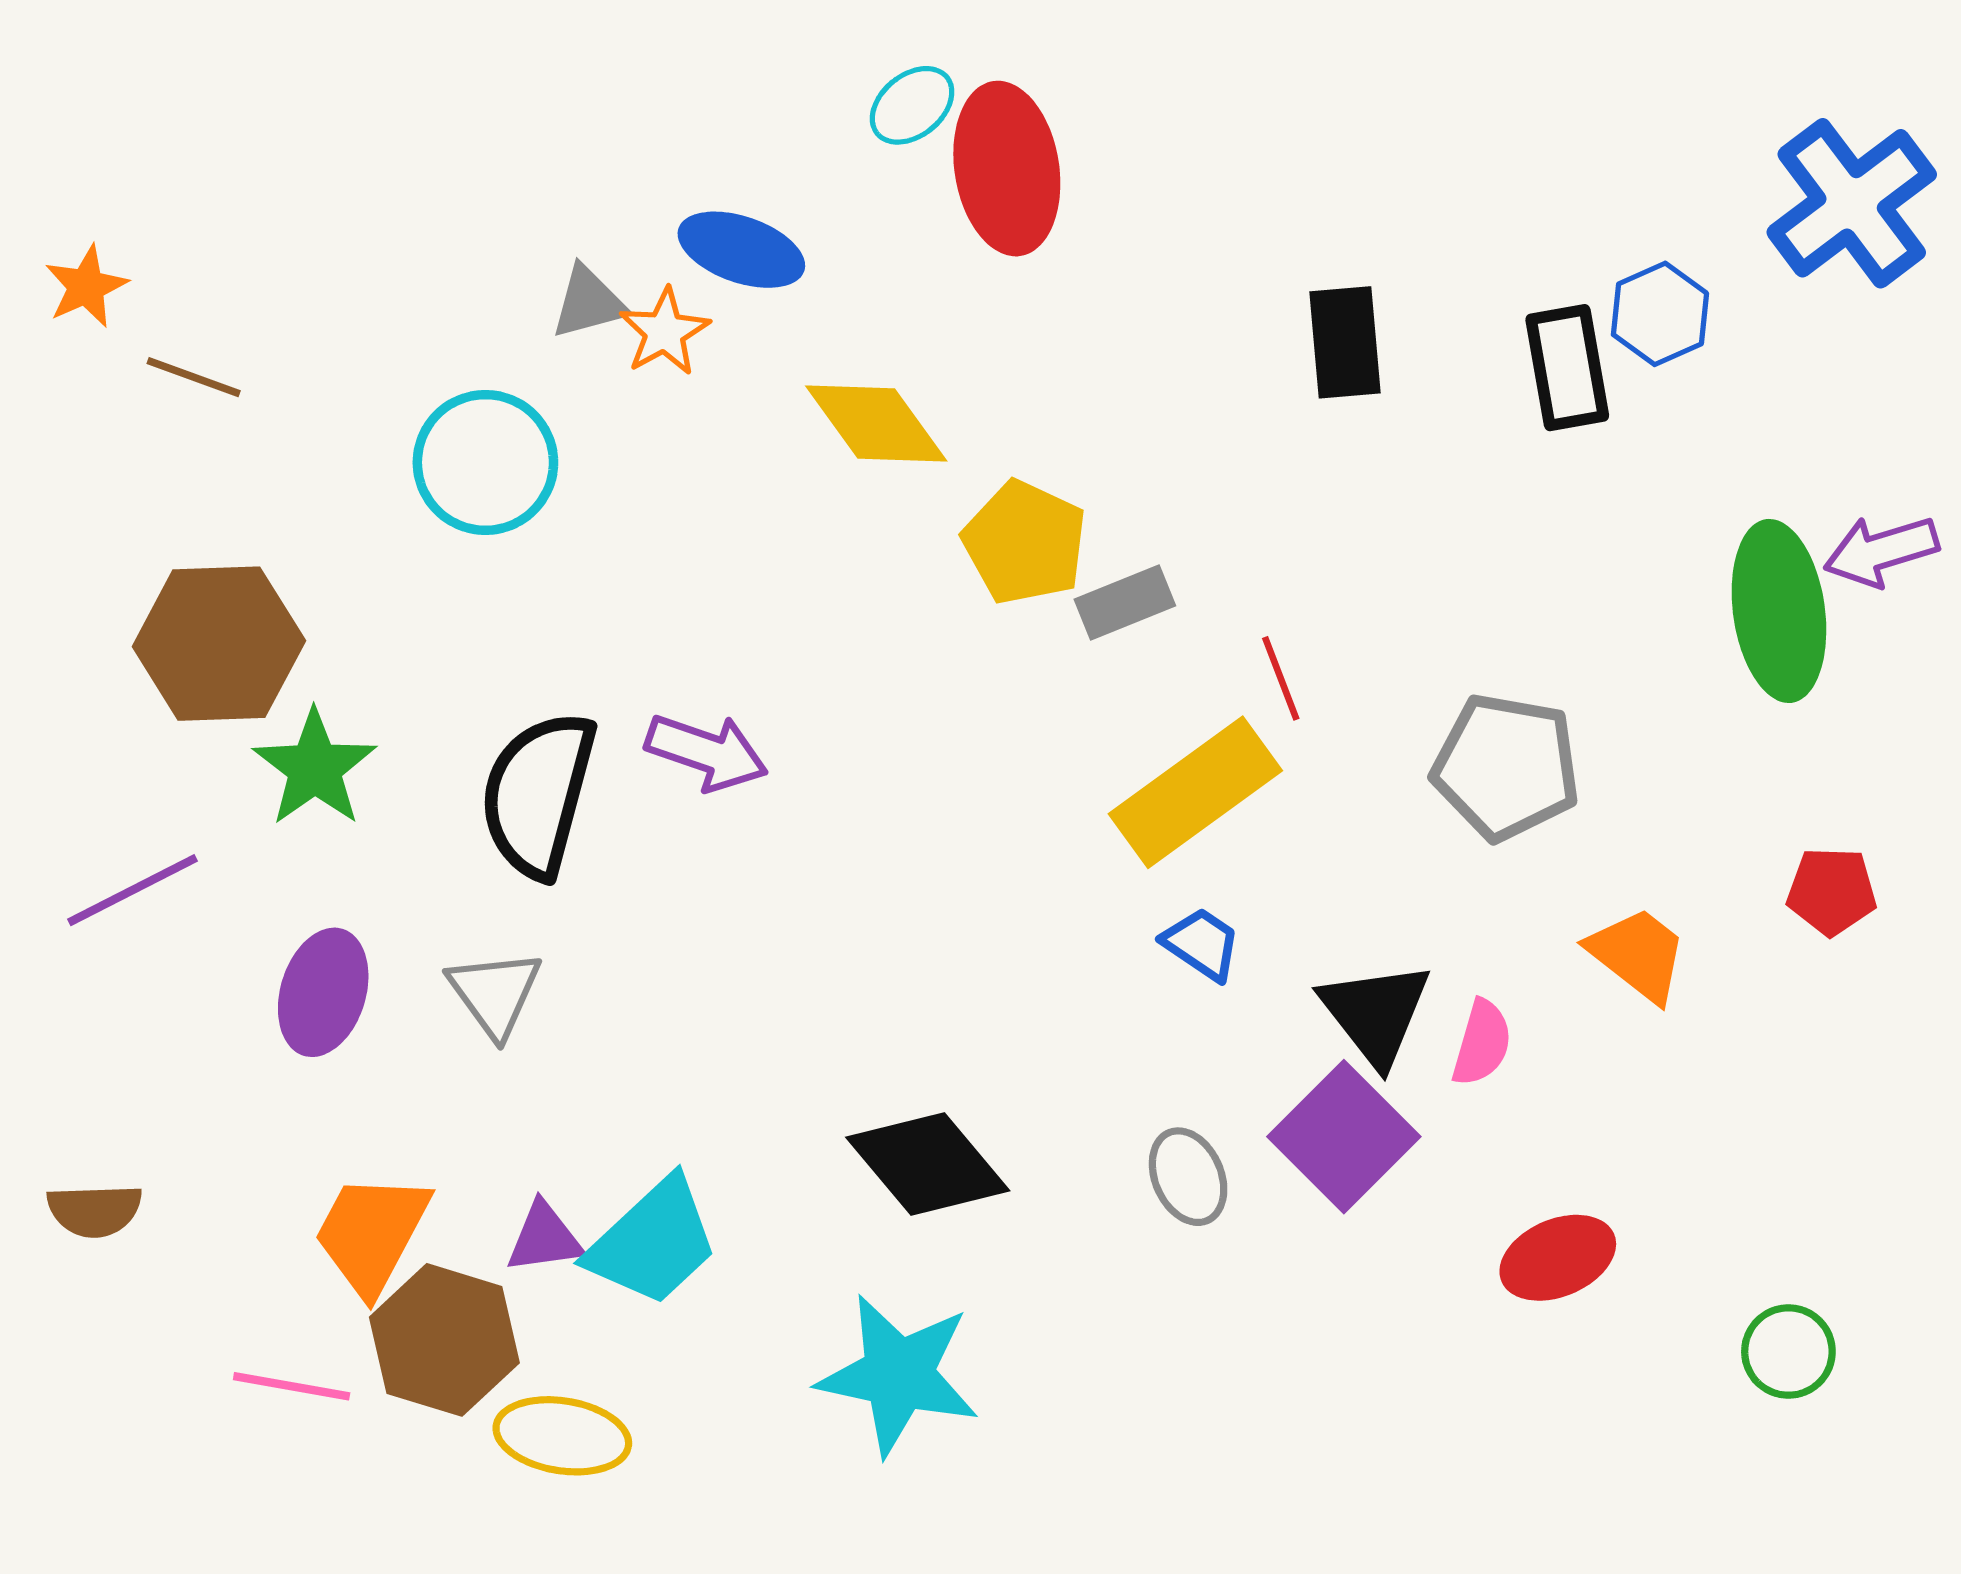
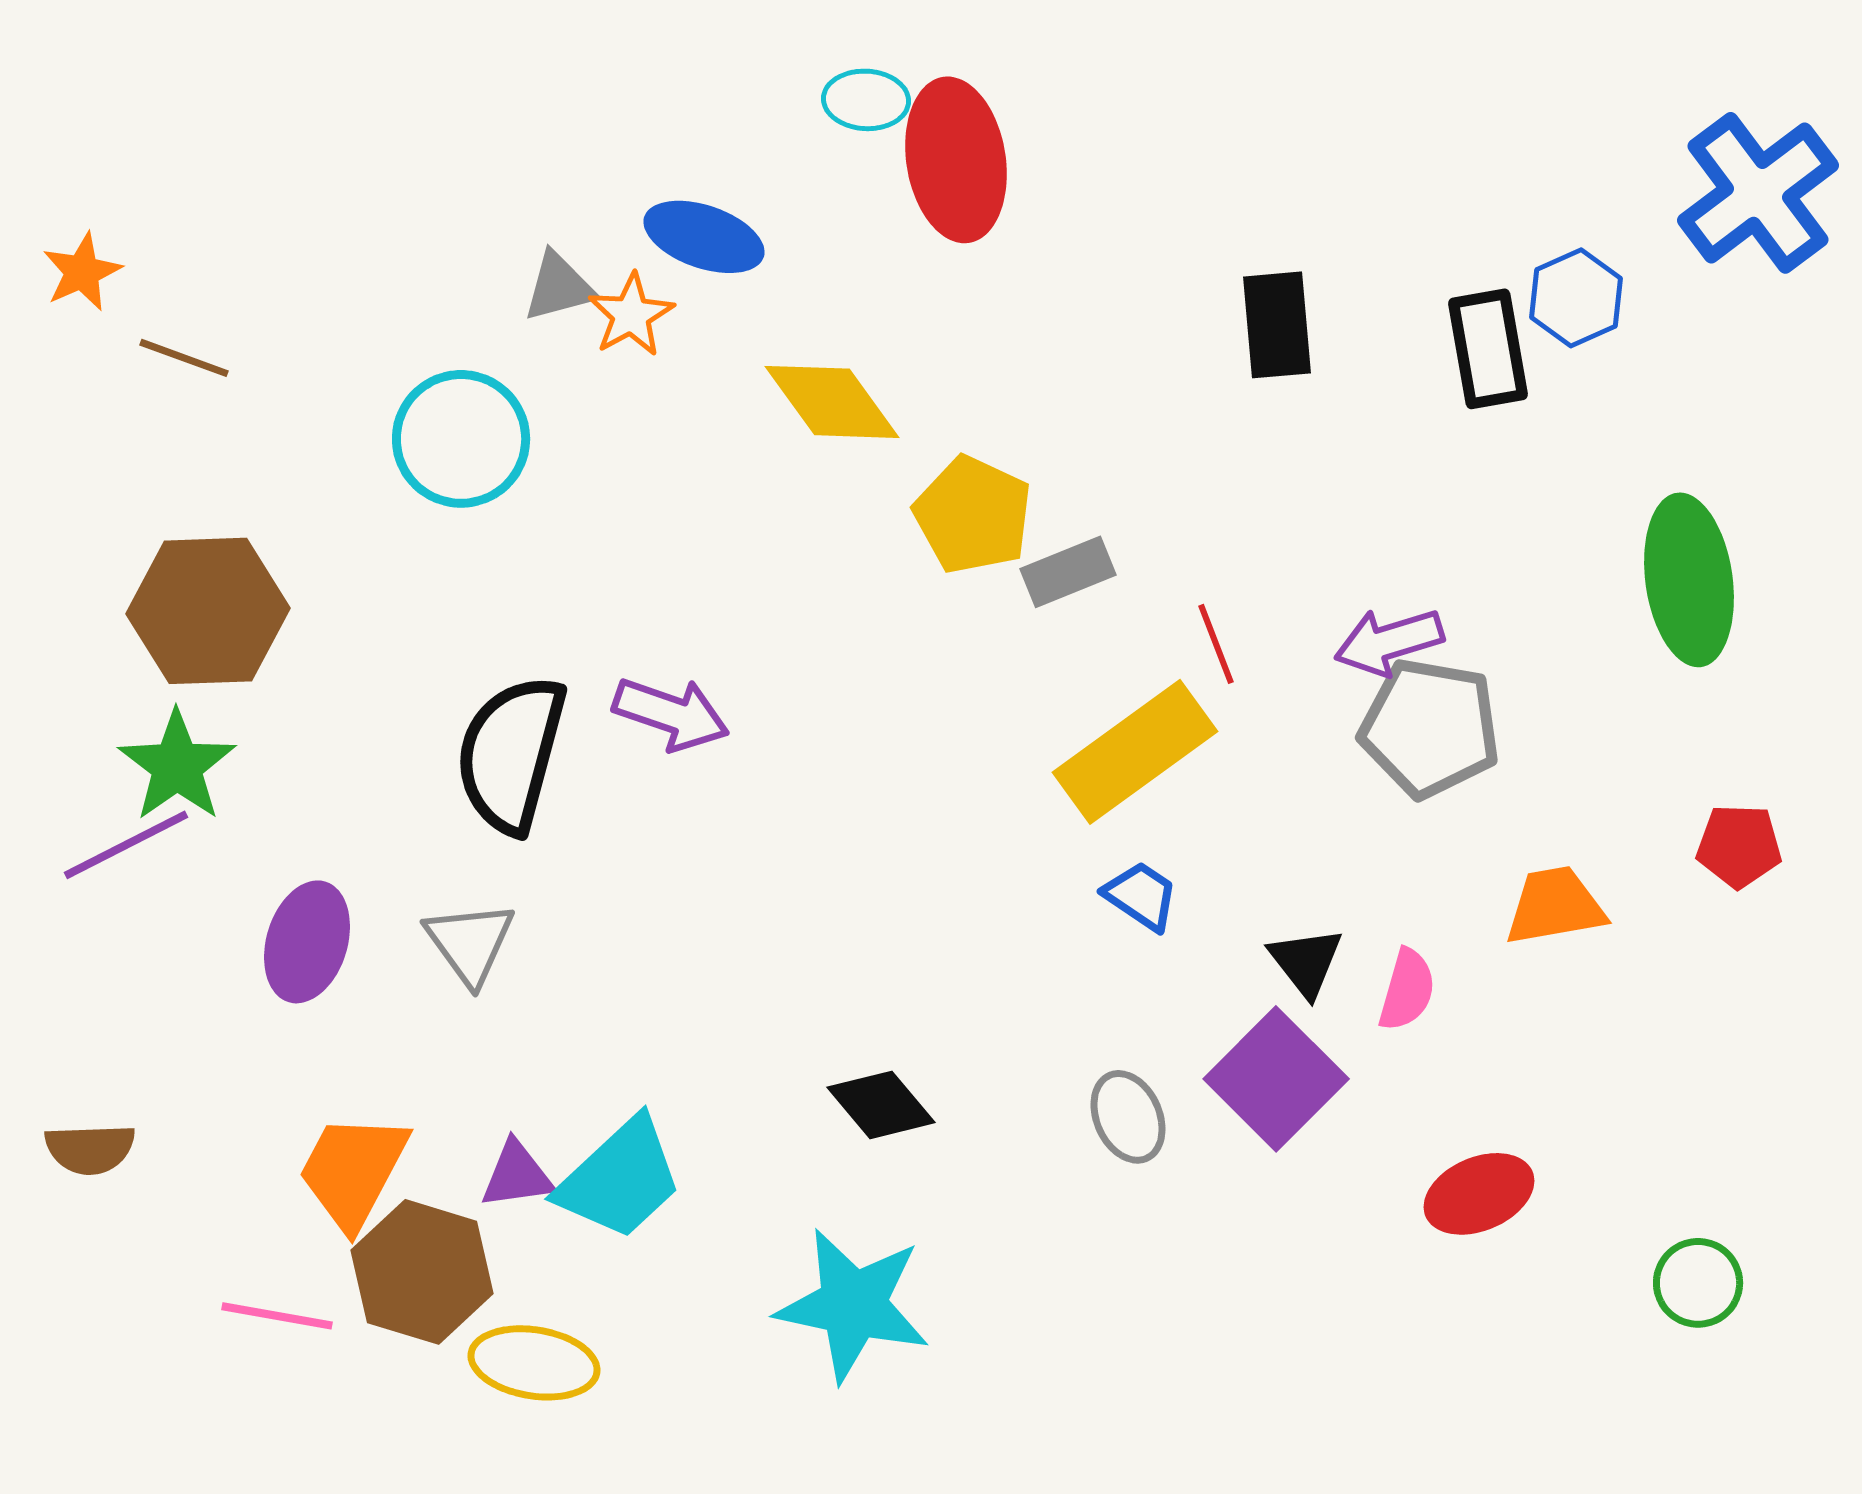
cyan ellipse: (912, 105) -> (866, 100), turned 42
purple arrow: (1881, 551) -> (1389, 642), moved
green star: (315, 768) -> (177, 766), moved
orange trapezoid: (1638, 954) -> (1555, 906), turned -48
black triangle: (1376, 1013) -> (1306, 962), size x0.7
black diamond: (928, 1164) -> (881, 1105), size x0.7

